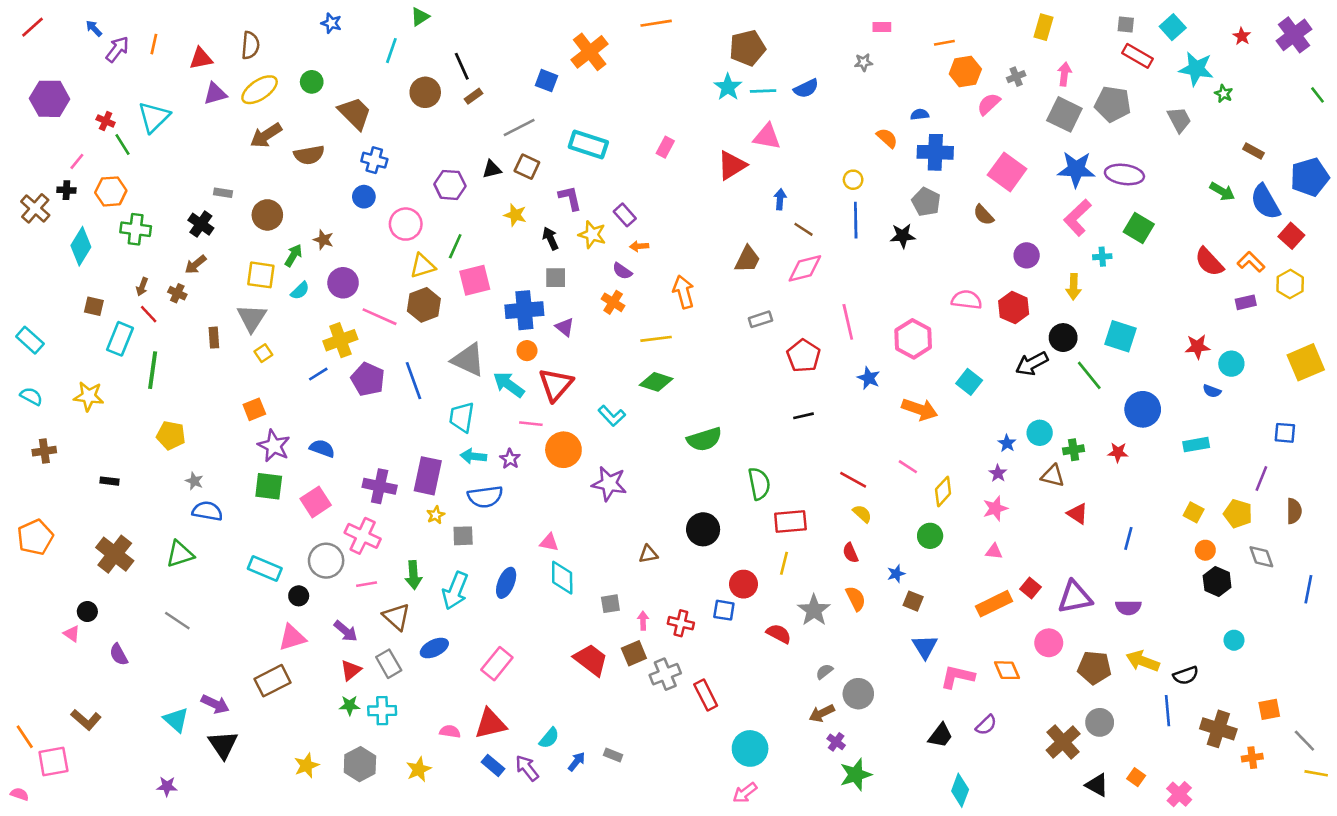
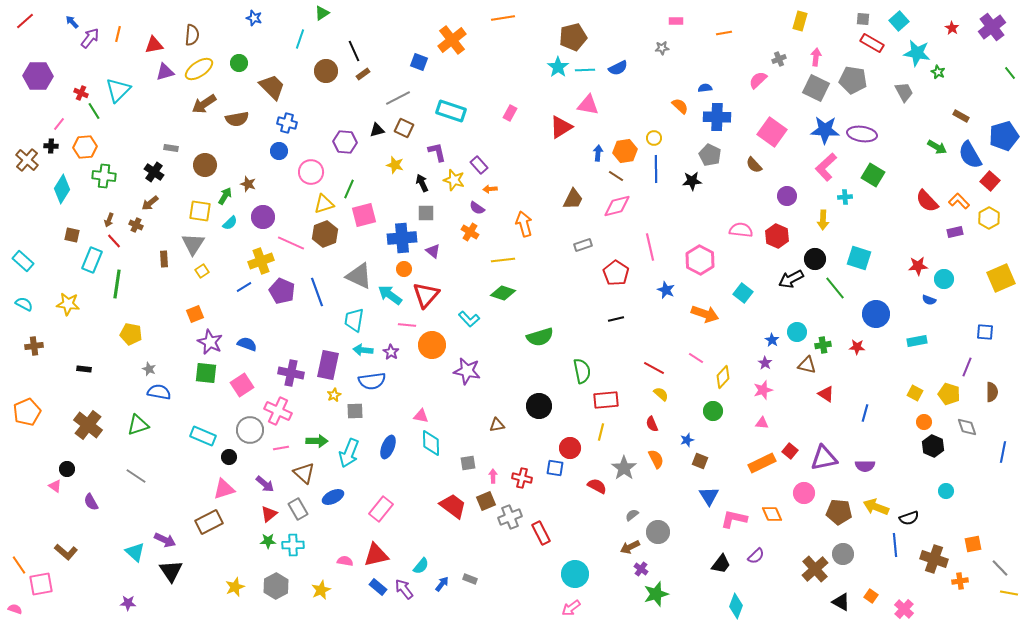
orange hexagon: (965, 71) -> (625, 151), moved
green arrow: (413, 575) -> (317, 441), turned -85

